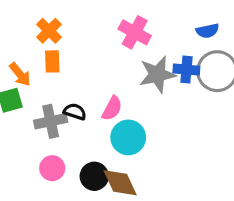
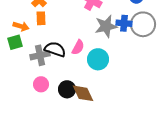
orange arrow: (20, 74) -> (21, 26), turned -35
black semicircle: (75, 112) -> (55, 49), size x1.5
cyan circle: (128, 137) -> (98, 59), moved

